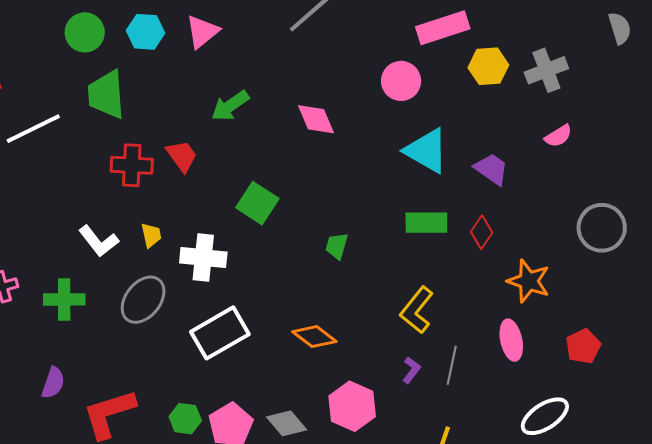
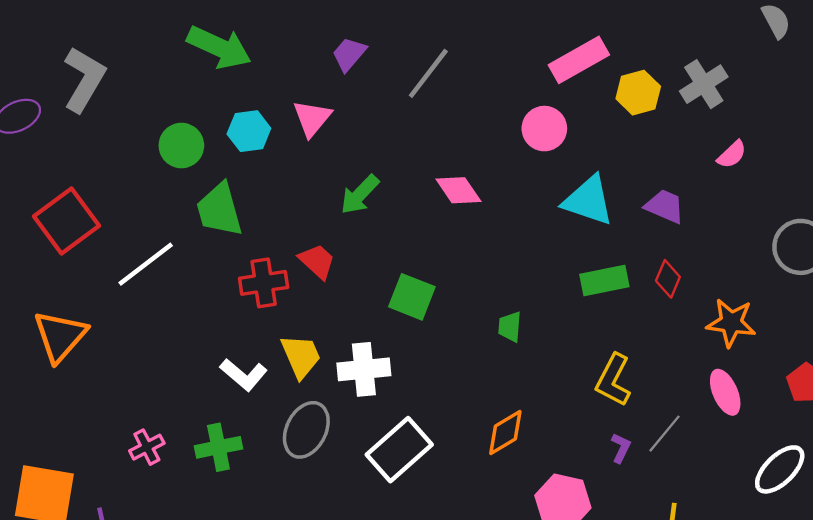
yellow trapezoid: (151, 235) -> (301, 356), size x1.6
orange diamond: (314, 337) -> (505, 433), turned -57
gray line: (452, 365) -> (664, 434), turned 39

